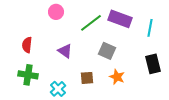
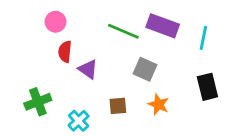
pink circle: (56, 12) -> (55, 22), moved
green line: (91, 23) -> (123, 31), turned 60
red semicircle: (27, 45) -> (65, 52), moved
green cross: (28, 75) -> (38, 102), turned -30

